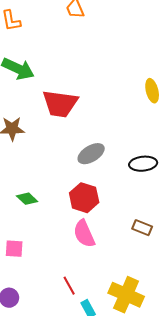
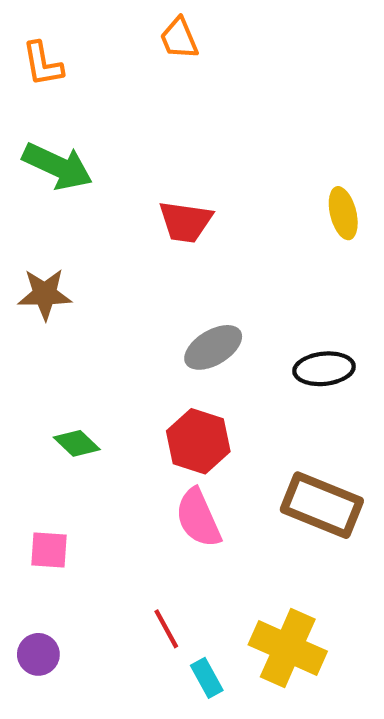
red trapezoid: (60, 104) -> (185, 222), moved, size x0.7
brown rectangle: (142, 228) -> (322, 505), size x1.8

